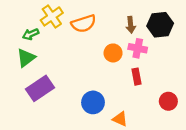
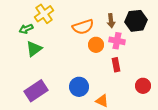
orange semicircle: (84, 24) -> (83, 27), moved
green triangle: (26, 58) -> (34, 49), moved
purple rectangle: (40, 88) -> (36, 91), moved

